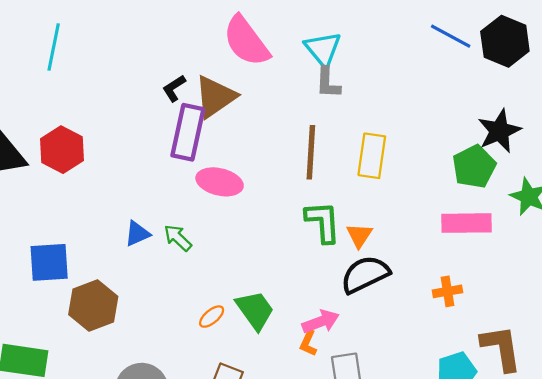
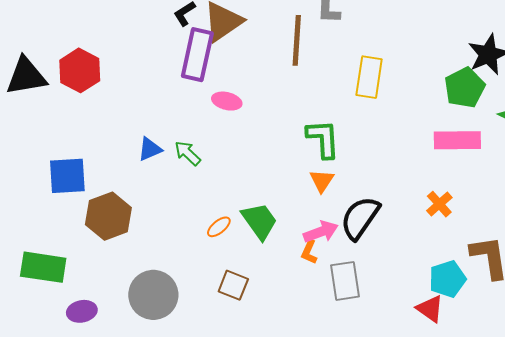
brown line: (311, 152) -> (297, 40), moved
pink ellipse: (220, 182) -> (227, 101), size x0.7
orange triangle: (359, 235) -> (322, 181), moved
black semicircle: (365, 274) -> (360, 218), moved, turned -30
orange cross: (448, 291) -> (439, 204), turned -32

